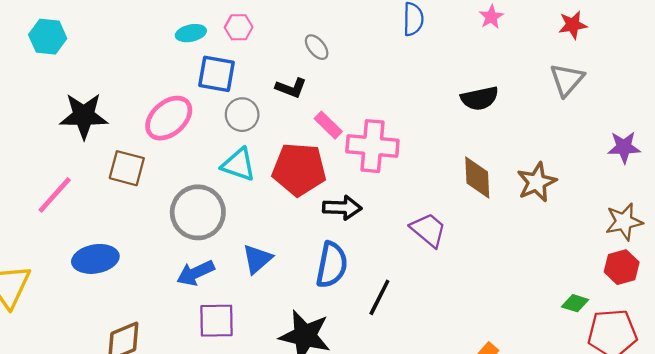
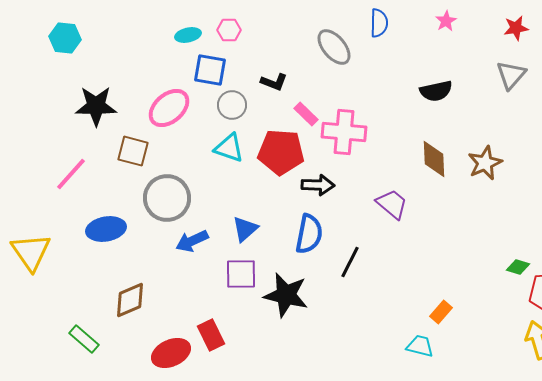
gray ellipse: (317, 47) -> (334, 47), moved, size x1.6
gray circle: (198, 212) -> (167, 198), moved
purple square: (216, 321) -> (241, 274), moved

